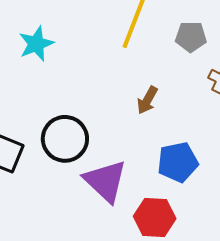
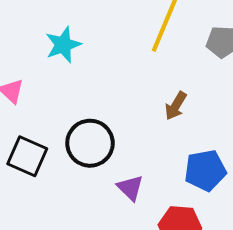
purple triangle: (105, 181) -> (130, 188), size x0.6

